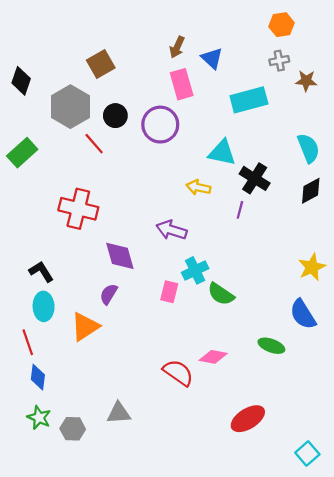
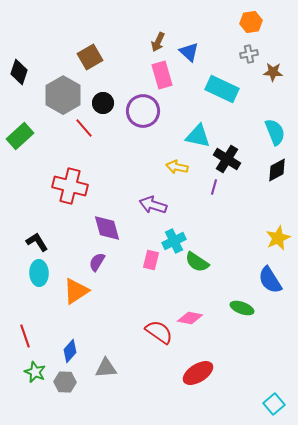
cyan rectangle: (249, 100) -> (222, 89), turned 40
red line: (28, 342) -> (25, 336), moved
blue diamond: (38, 377) -> (70, 351), moved, turned 35
red ellipse: (248, 419) -> (198, 373), moved

